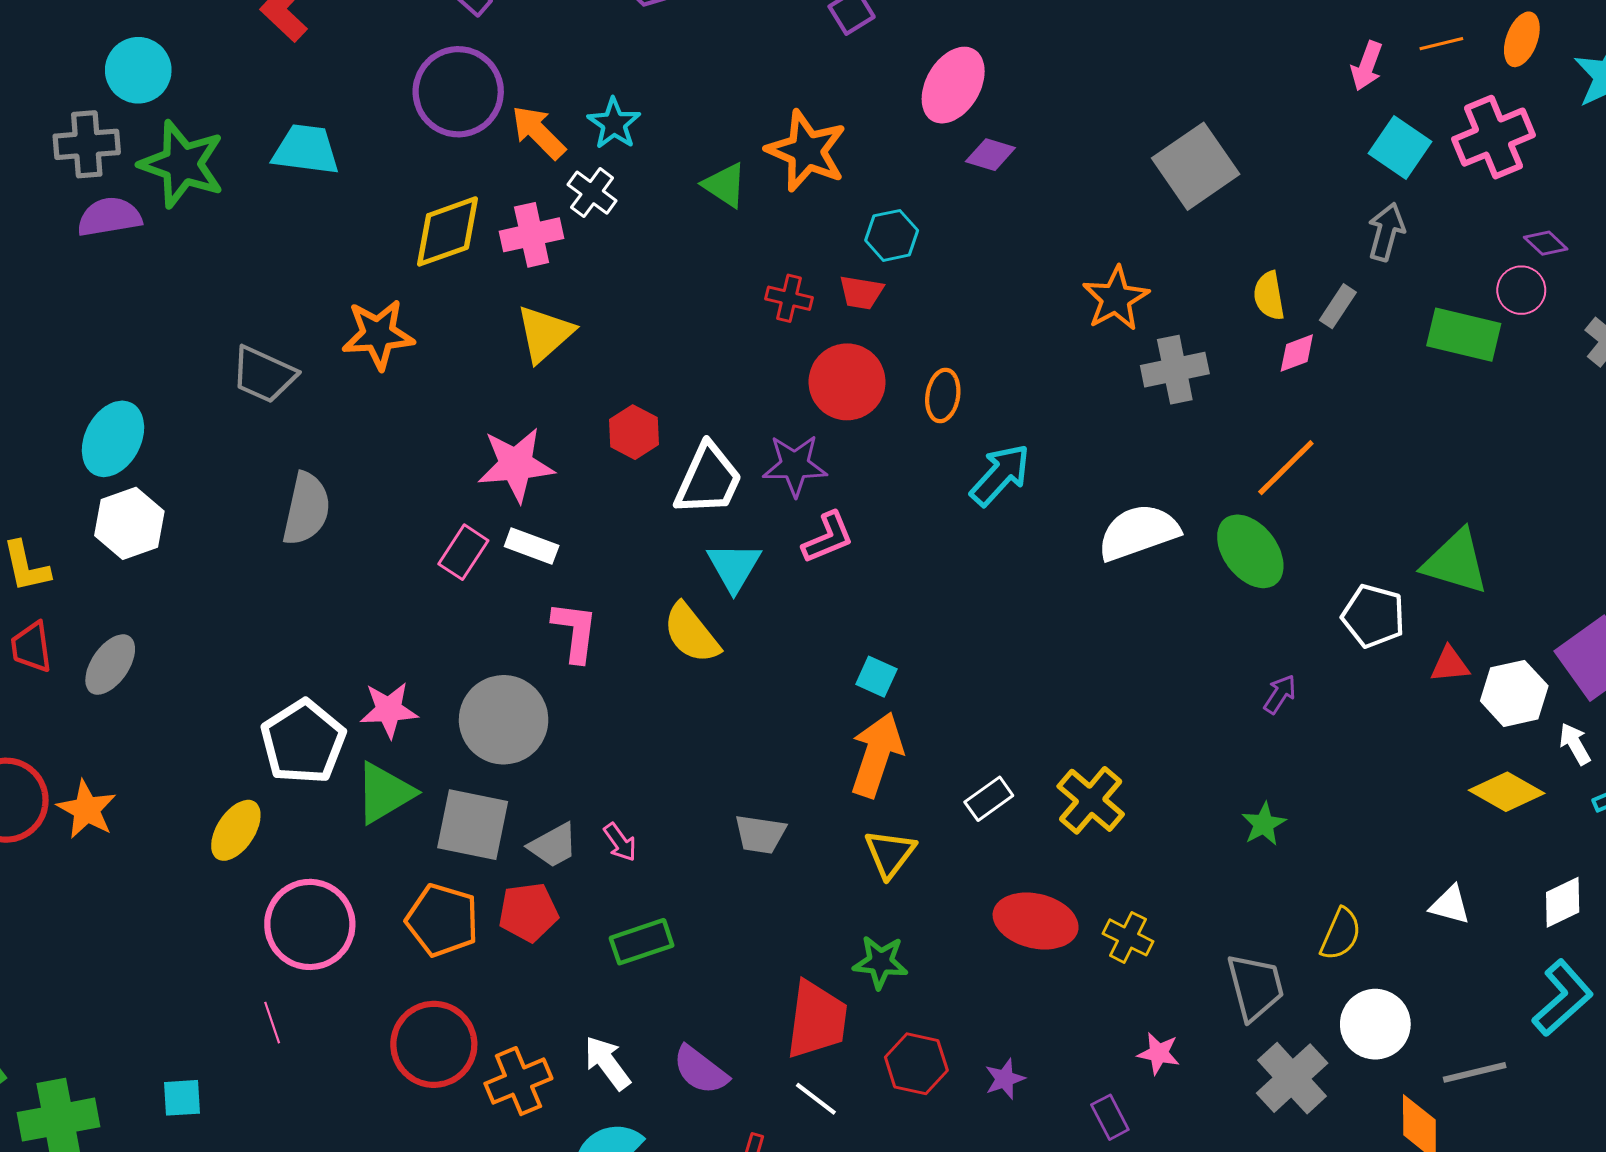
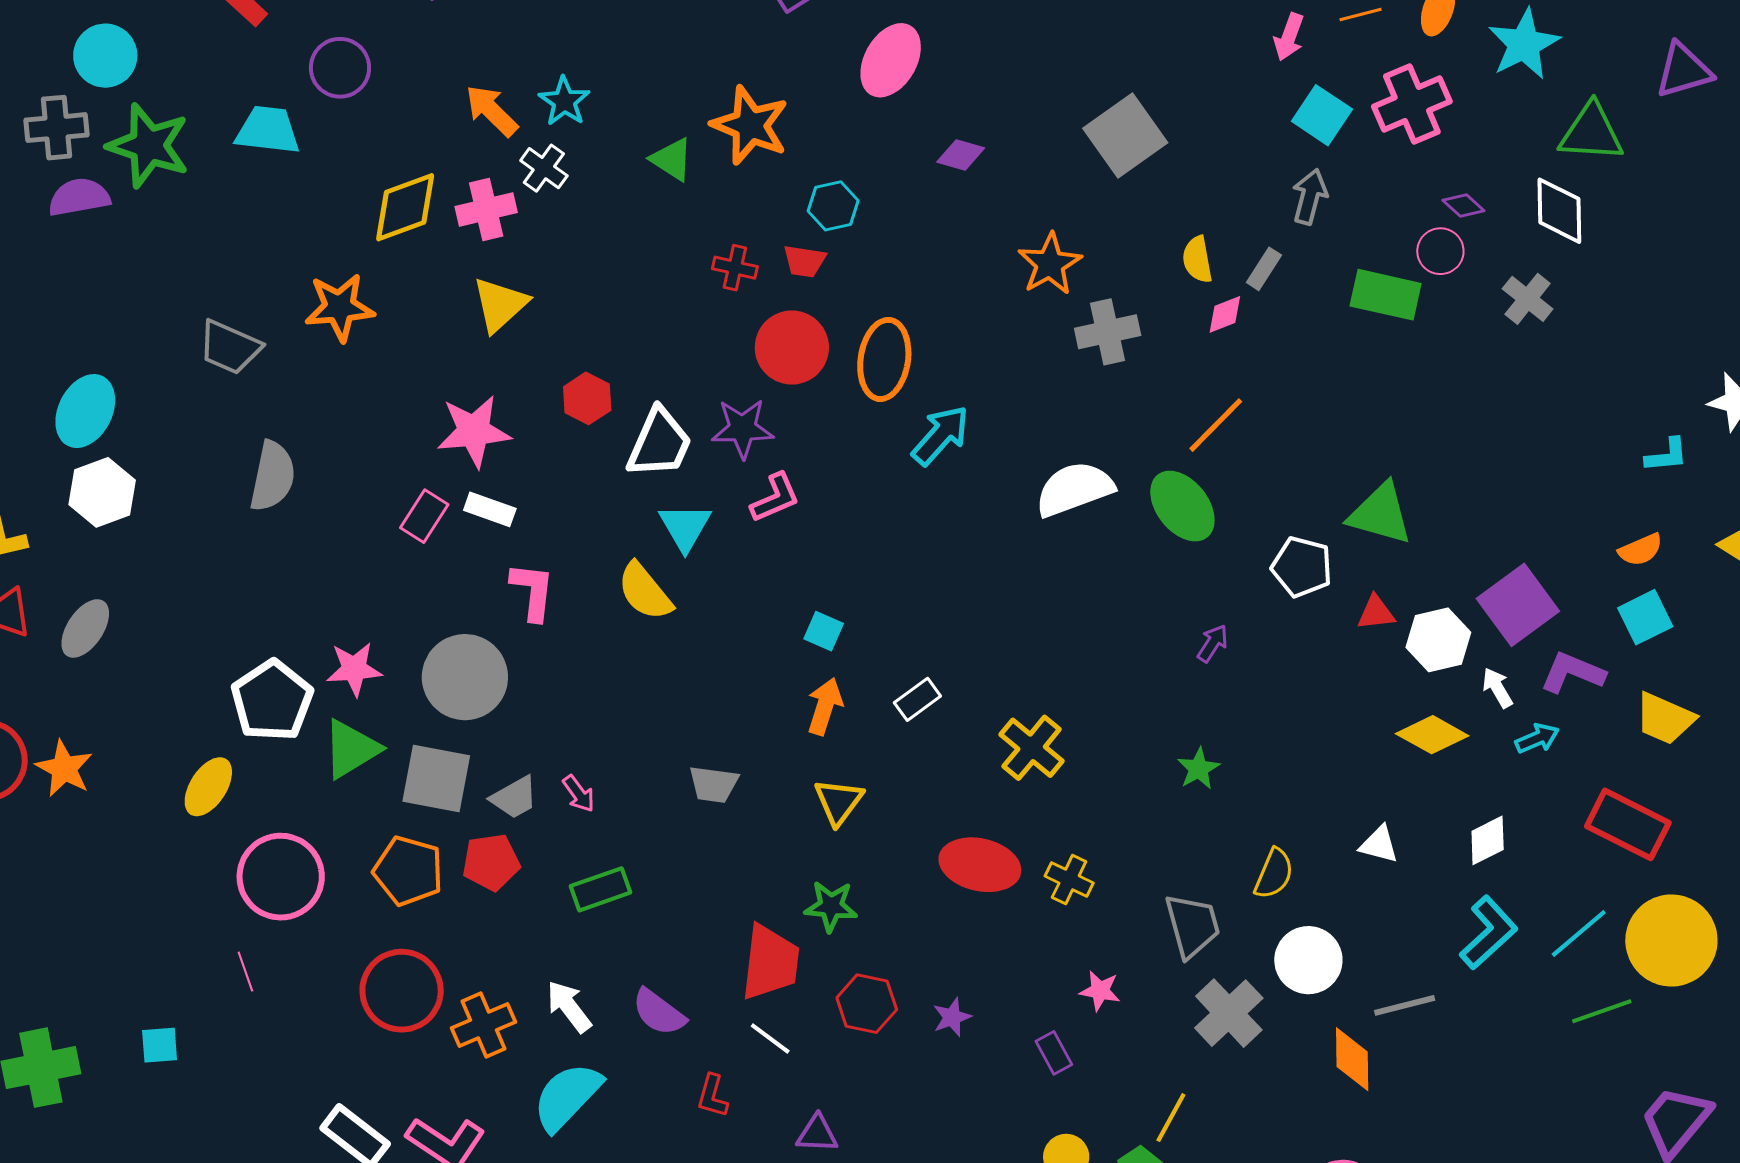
purple circle: (458, 92) -> (340, 68), moved, size x0.7
purple diamond: (990, 155) -> (961, 155), moved
orange ellipse: (943, 395) -> (884, 359), size x1.6
orange arrow: (877, 755) -> (825, 706), size x0.7
white rectangle: (989, 799) -> (917, 699), moved

